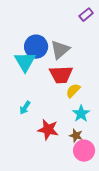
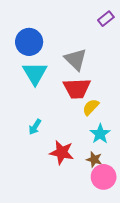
blue circle: (36, 47) -> (29, 42), moved
gray triangle: (60, 50) -> (76, 59), turned -35

